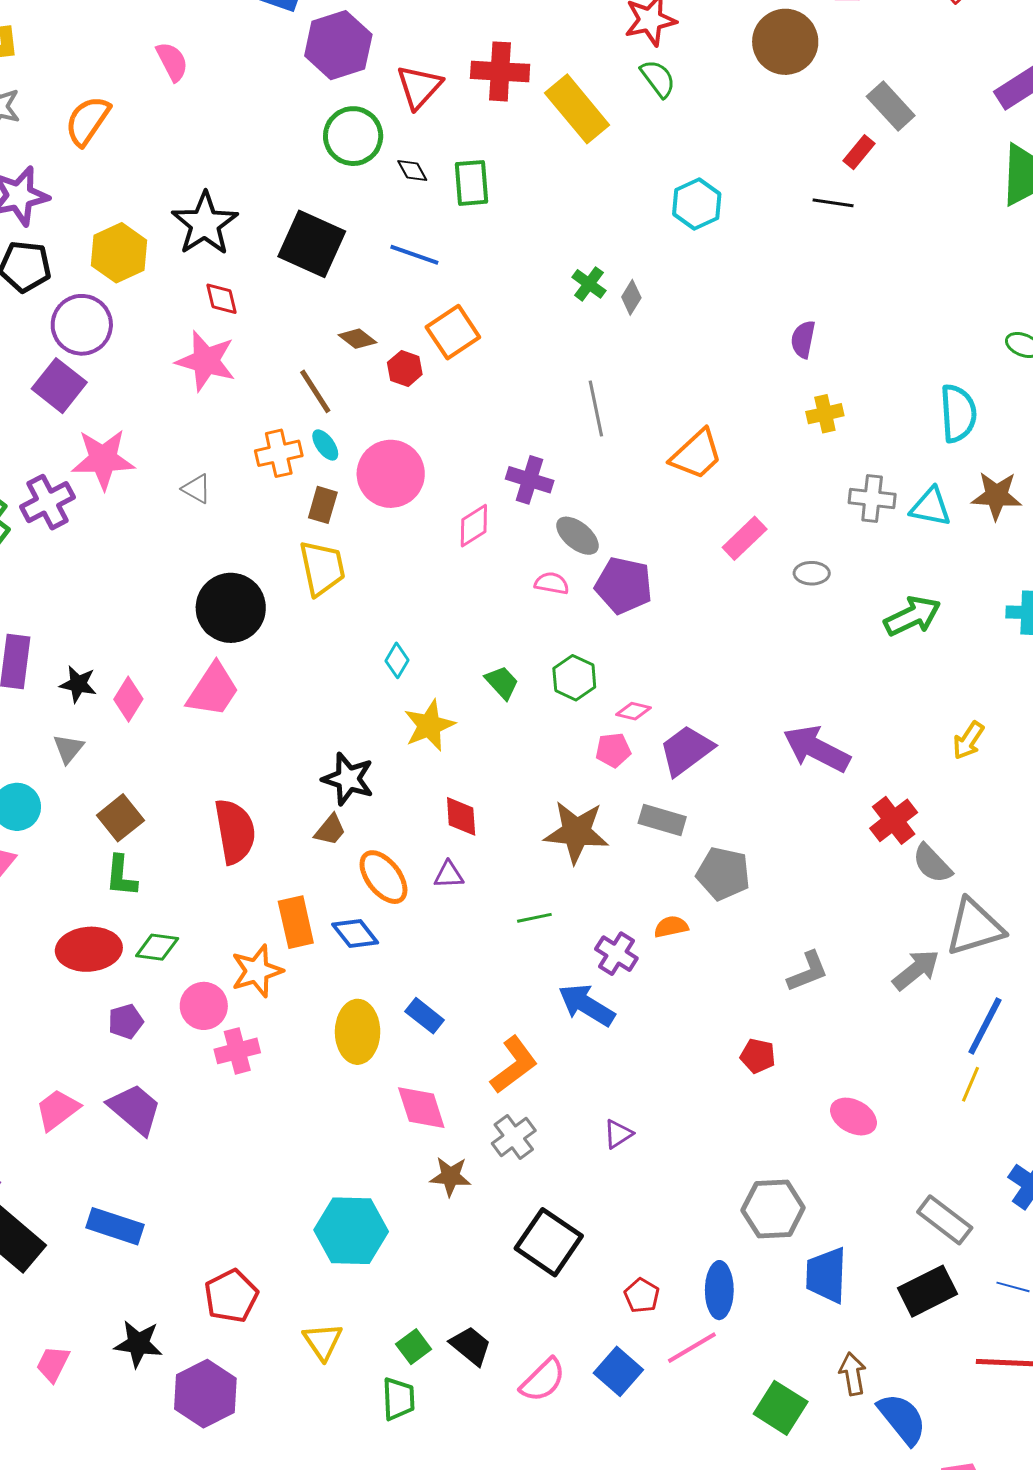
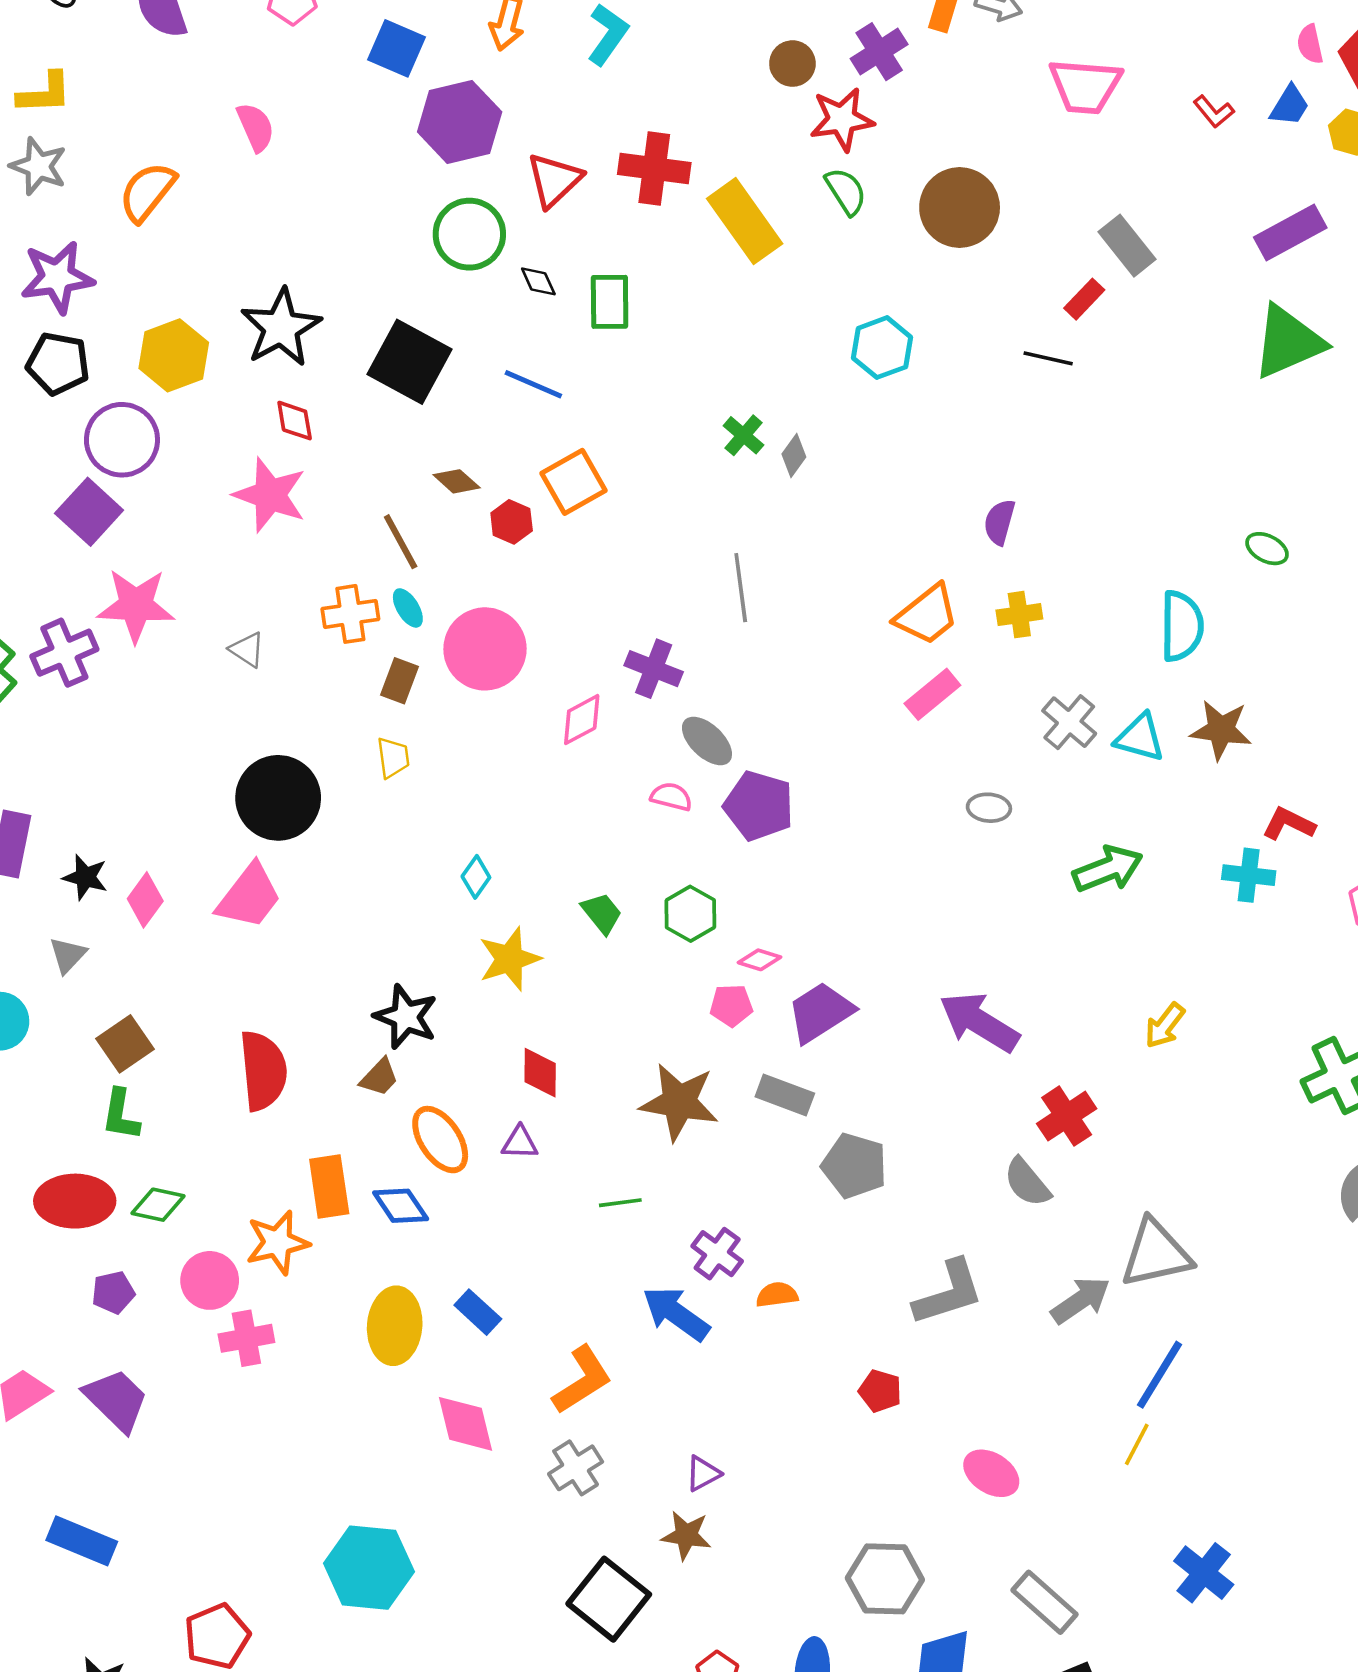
brown circle: (785, 42) -> (960, 207), moved
orange trapezoid: (696, 454) -> (927, 615), moved
gray cross: (872, 499) -> (1069, 722), turned 30
pink rectangle: (745, 538) -> (932, 694), moved
yellow trapezoid: (322, 568) -> (393, 758), size x0.6
gray semicircle: (932, 864) -> (1027, 1182), moved
orange semicircle: (671, 927) -> (777, 1295), moved
gray L-shape: (808, 972) -> (949, 1293), size x1.4
brown star: (450, 1176) -> (686, 1535), moved
gray rectangle: (945, 1220) -> (1045, 1602), moved

